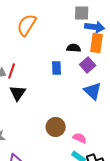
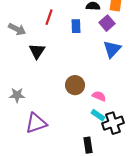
red line: (12, 71) -> (49, 17), moved
blue triangle: (93, 91) -> (112, 49), turned 30

